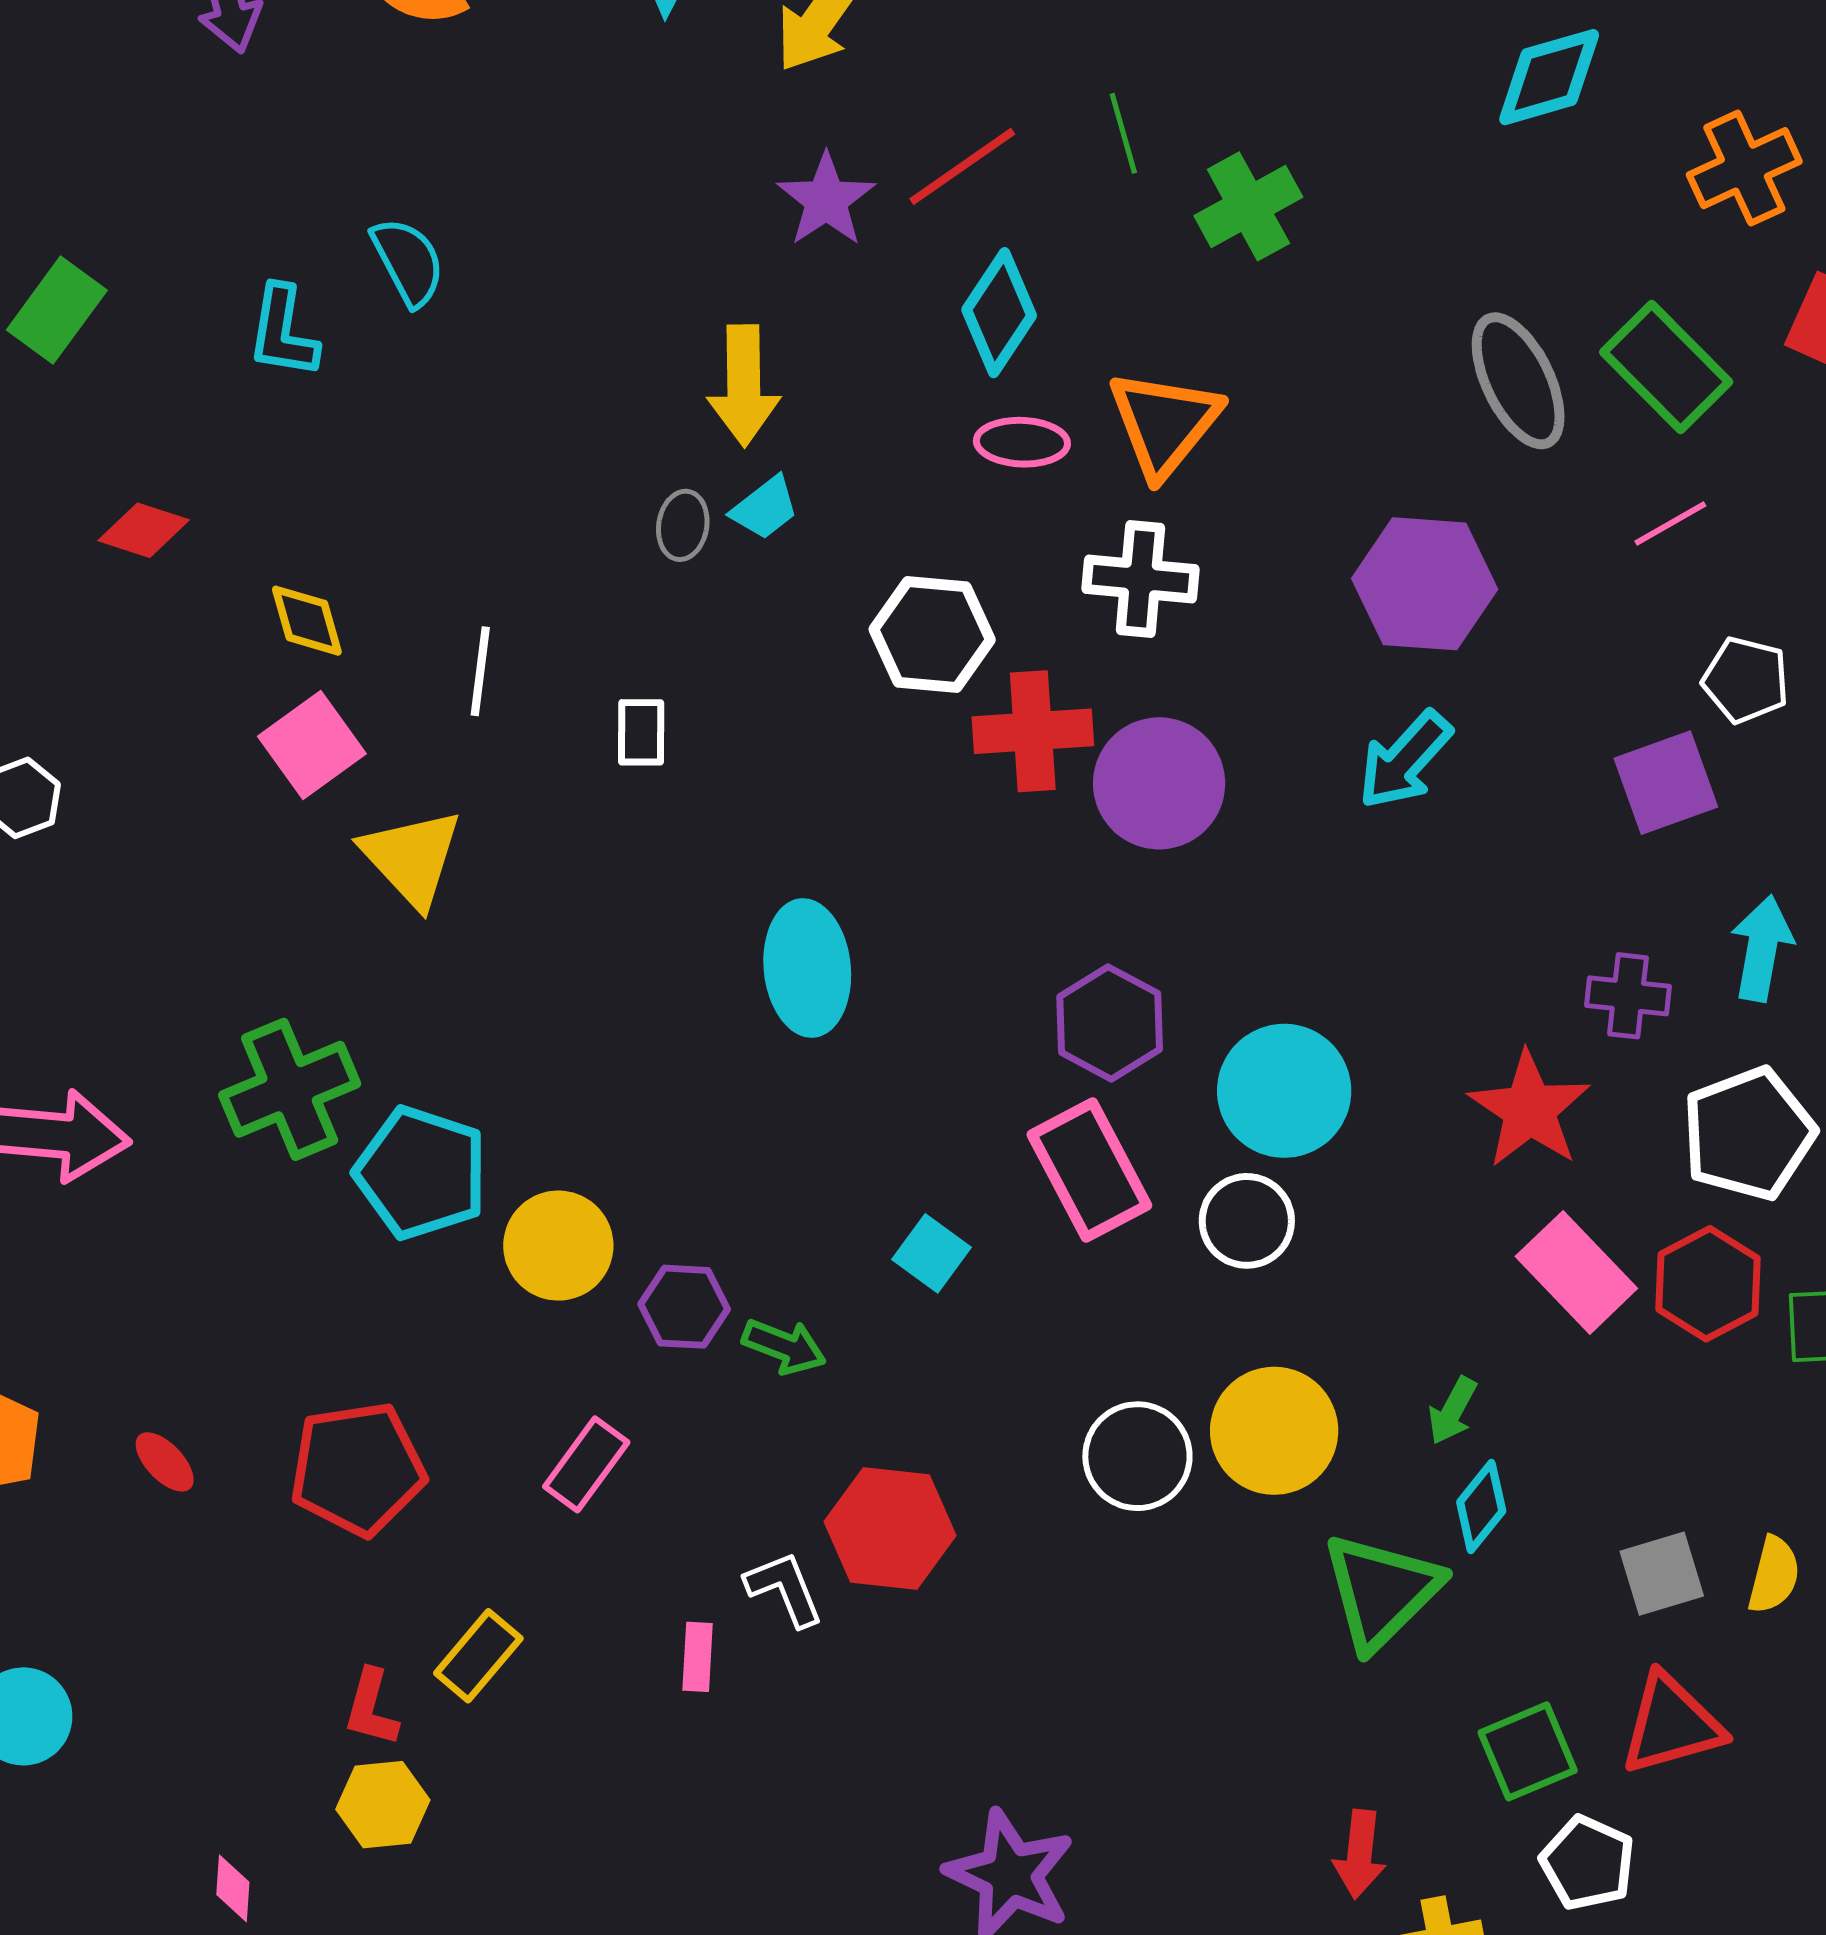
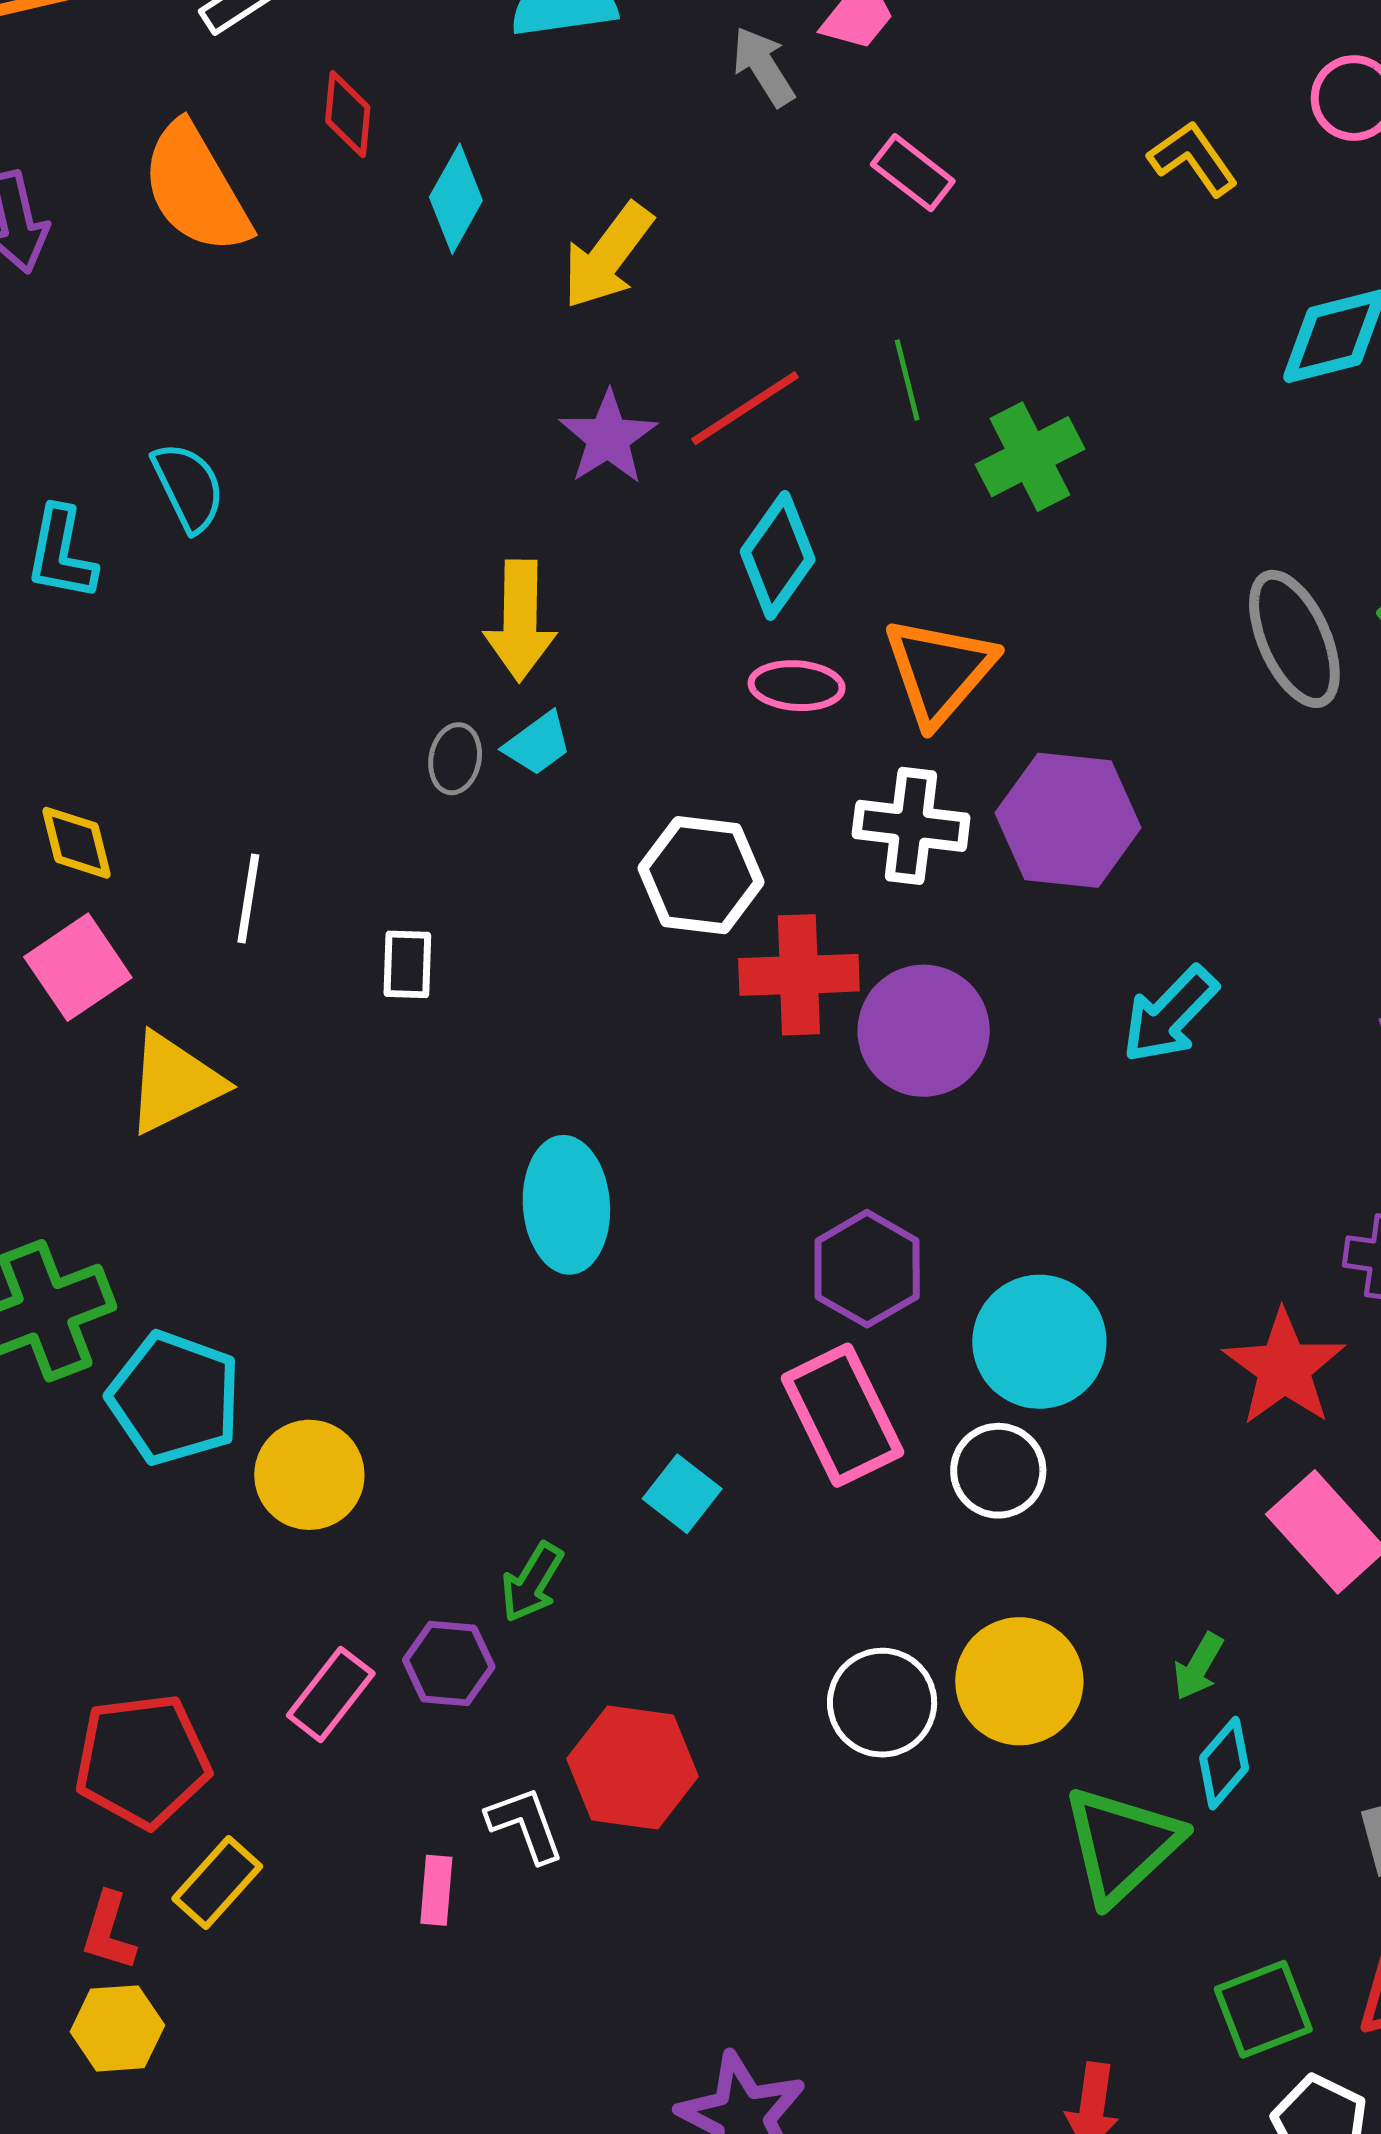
purple hexagon: (1425, 584) -> (1068, 820), moved
yellow triangle: (412, 858) -> (174, 1083), turned 45
purple hexagon: (684, 1307) -> (449, 1663), moved
green arrow: (784, 1346) -> (532, 1582), turned 98
red pentagon: (358, 1469) -> (142, 1761), moved

